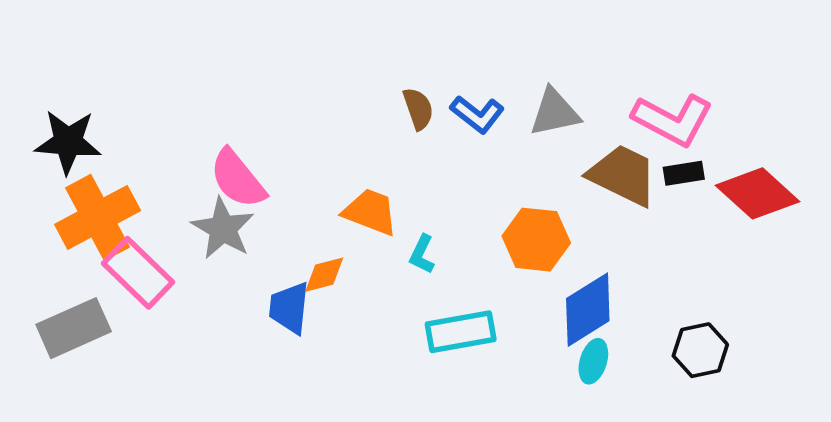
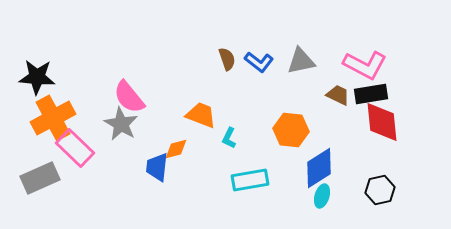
black rectangle: (684, 173) -> (371, 94), size x1.5
brown trapezoid: (623, 175) -> (338, 95), size x0.6
red diamond: (757, 193) -> (382, 122), moved, turned 42

